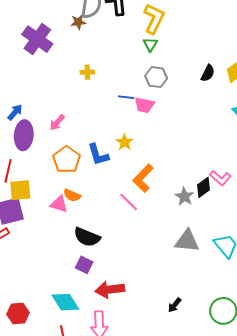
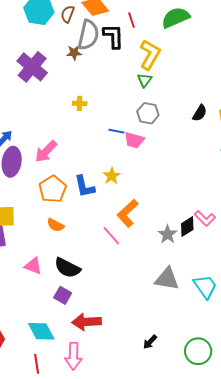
pink arrow: (57, 122) -> (46, 151), size x1.4
pink triangle: (59, 204) -> (33, 266), moved

